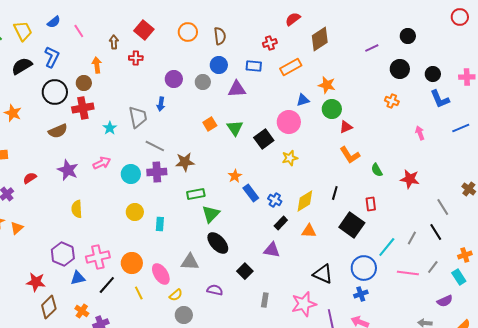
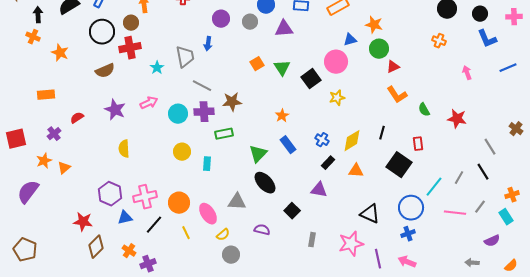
blue rectangle: (251, 193) -> (288, 145), moved
green rectangle: (196, 194) -> (224, 134), moved

